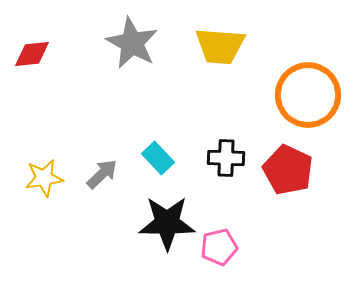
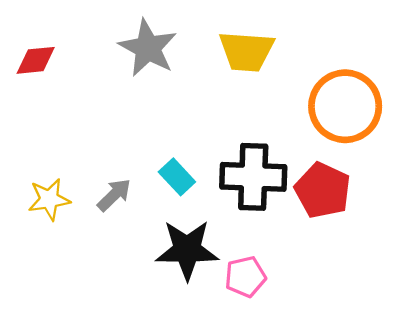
black cross: (226, 158) -> (253, 177), size x1.6

